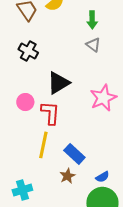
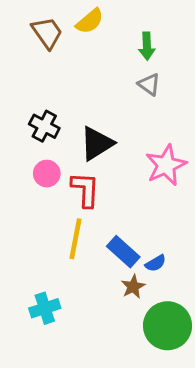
black cross: (28, 51) -> (44, 126), moved
brown star: (67, 176) -> (133, 287), moved
blue semicircle: (102, 177) -> (156, 263), moved

